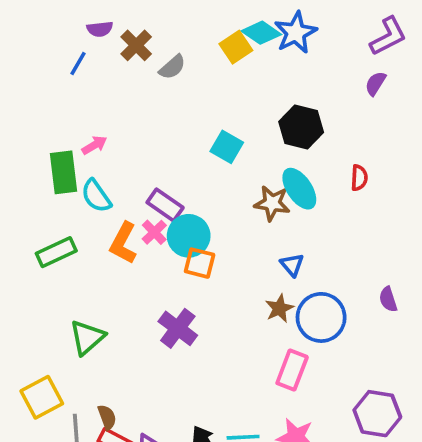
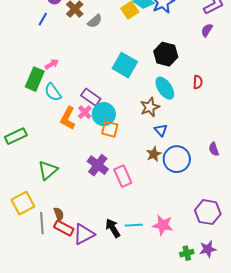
cyan square: (227, 147) -> (125, 65), size x1.4
green rectangle: (63, 172) -> (35, 79), turned 30
brown star: (272, 203) -> (150, 107), moved, turned -30
green rectangle: (56, 252) -> (16, 136), moved
pink rectangle: (292, 370) -> (123, 176), moved, turned -45

